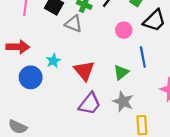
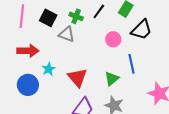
red arrow: (18, 47) -> (28, 51), moved

